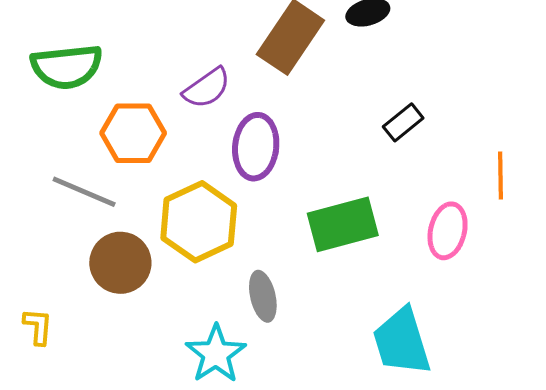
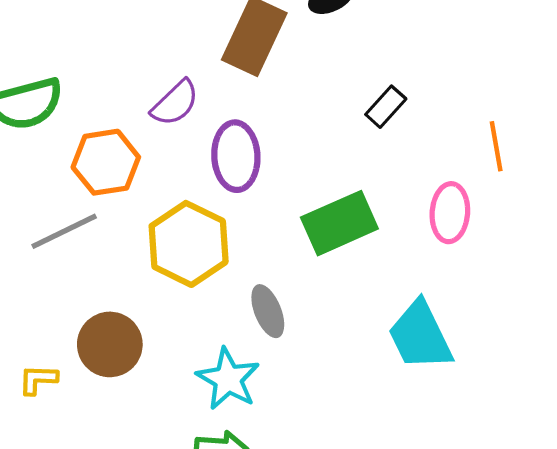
gray line: (84, 192) -> (64, 231), turned -40
brown circle: (120, 263) -> (110, 344), moved
yellow L-shape: (38, 327) -> (38, 379), turned -84

